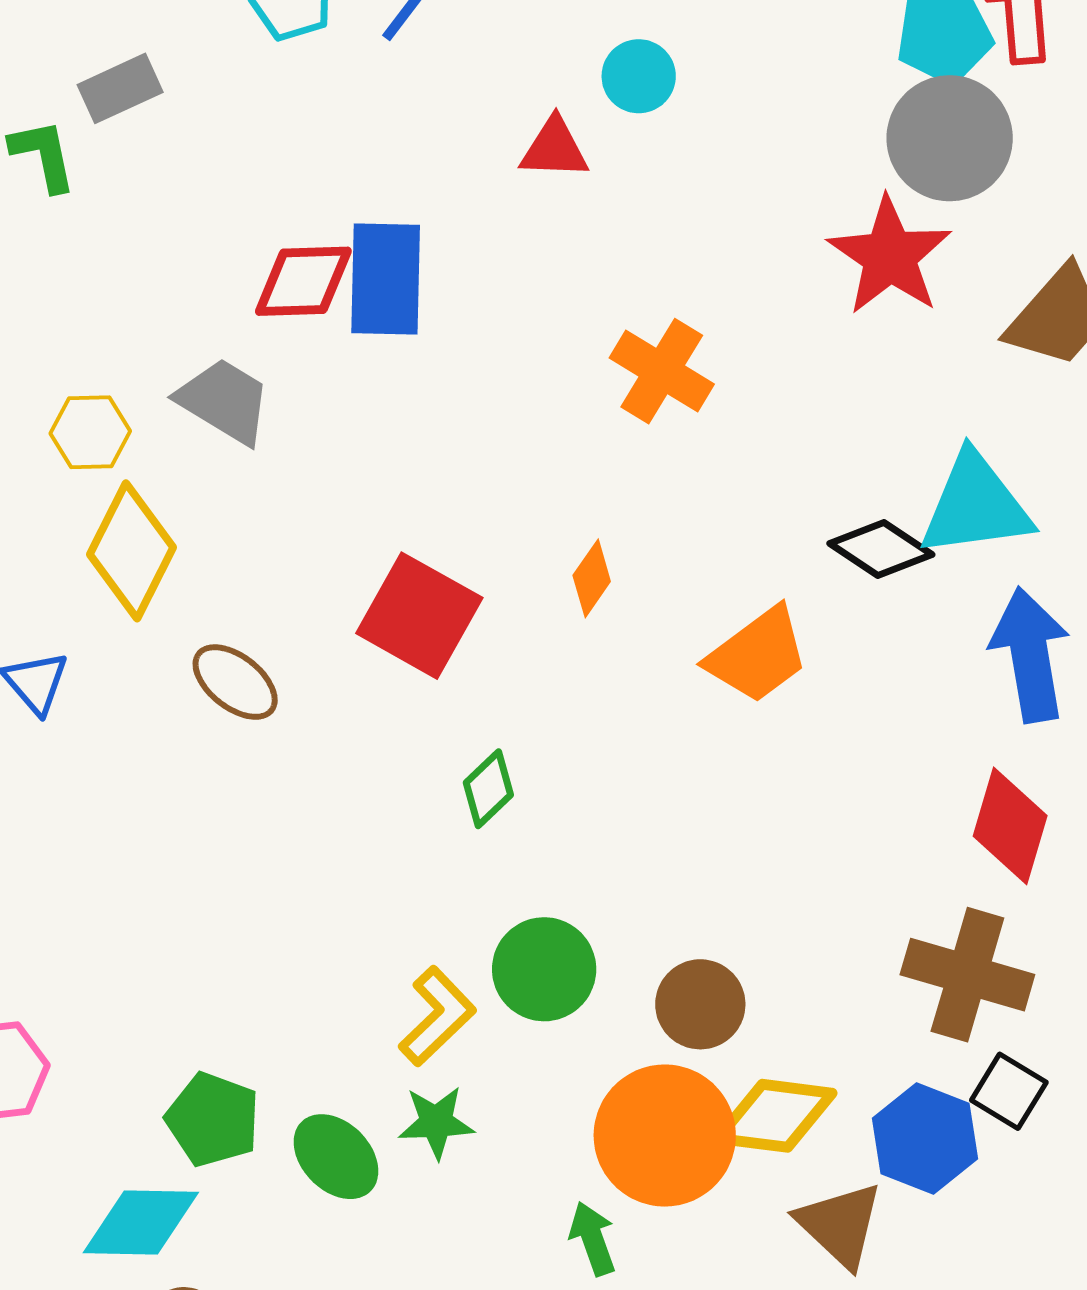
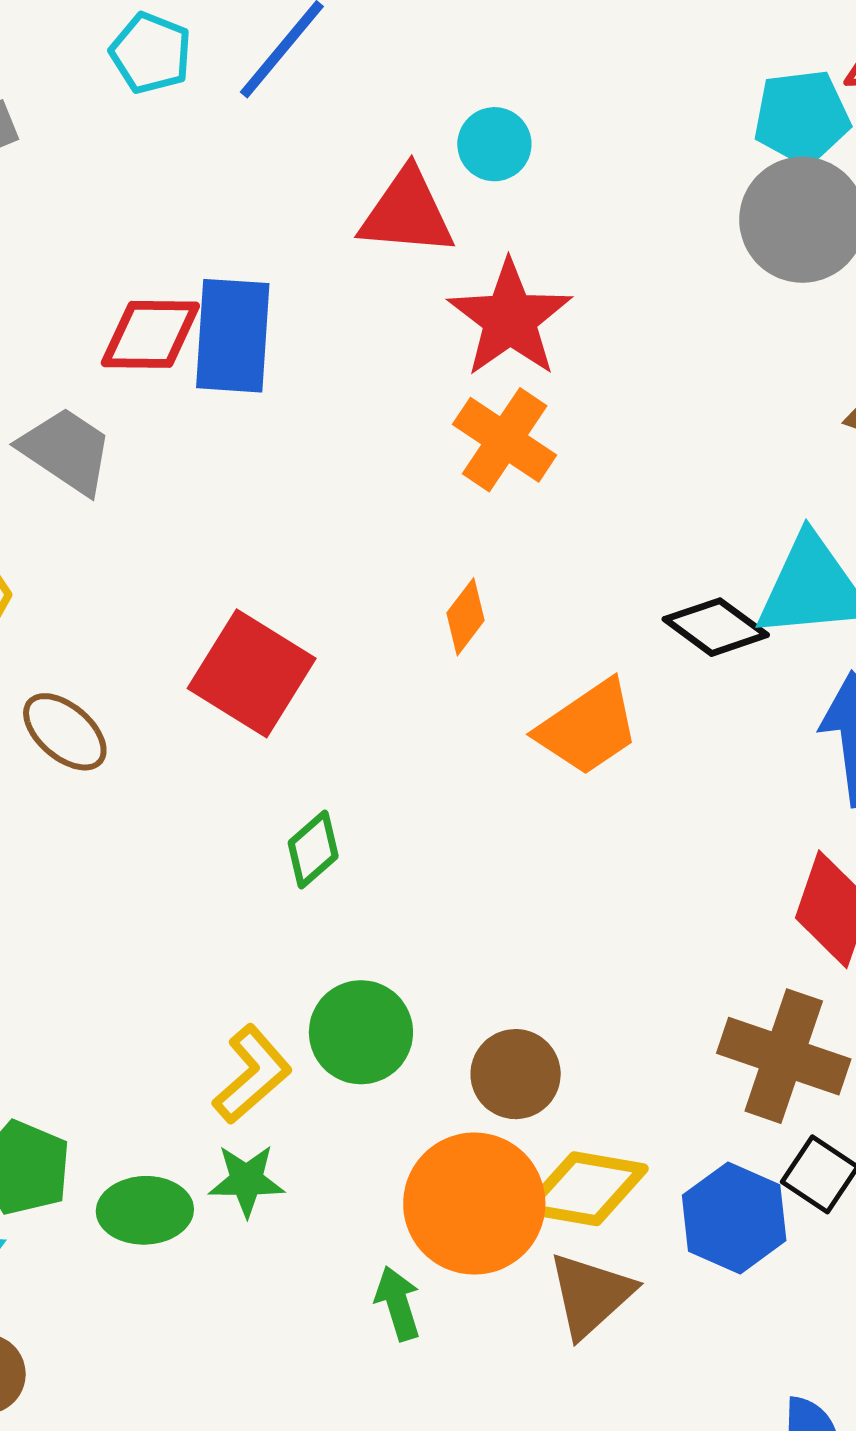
red triangle: (554, 149) -> (407, 213), size x1.4
red star: (890, 256) -> (510, 319), moved
orange diamond: (592, 578) -> (466, 617), moved
green ellipse: (336, 1157) -> (145, 1210), turned -50
brown triangle: (840, 1225) -> (591, 1295), moved, turned 32

